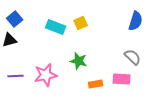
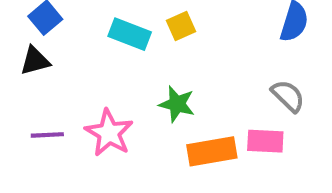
pink star: (46, 75) -> (109, 133), turned -30
orange rectangle: (96, 84) -> (212, 151), size x1.6

